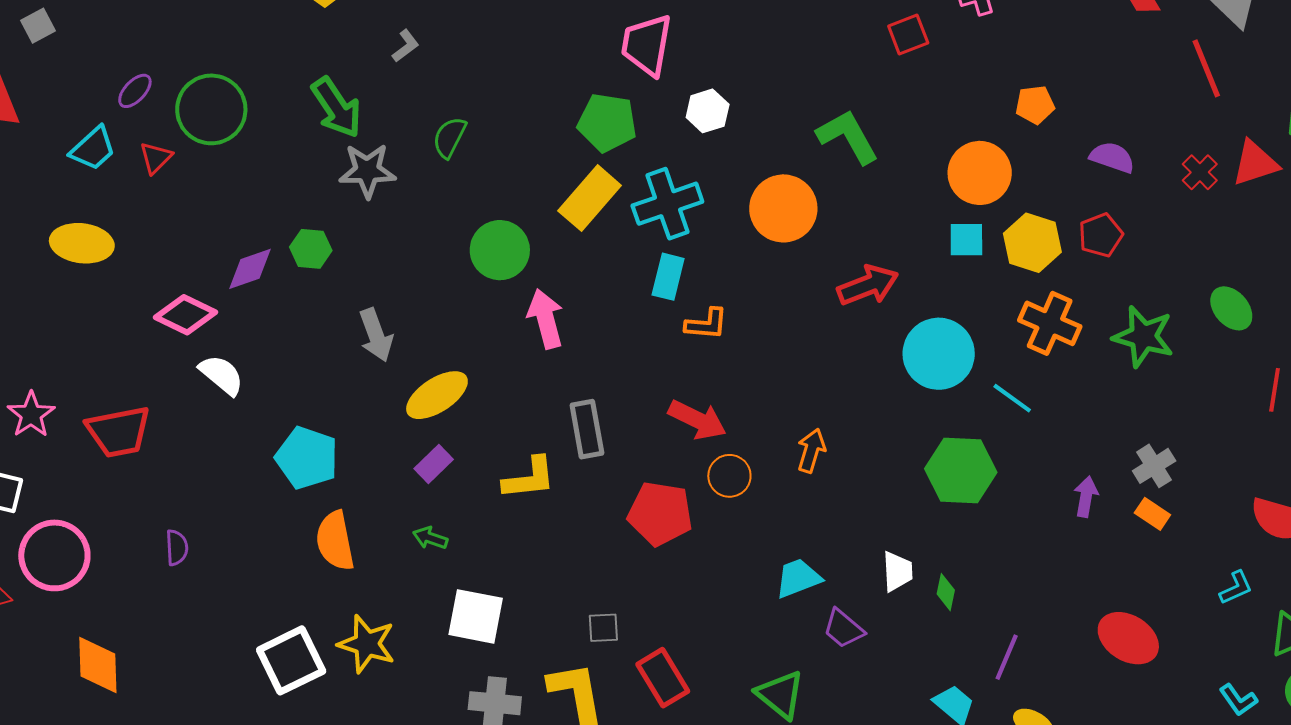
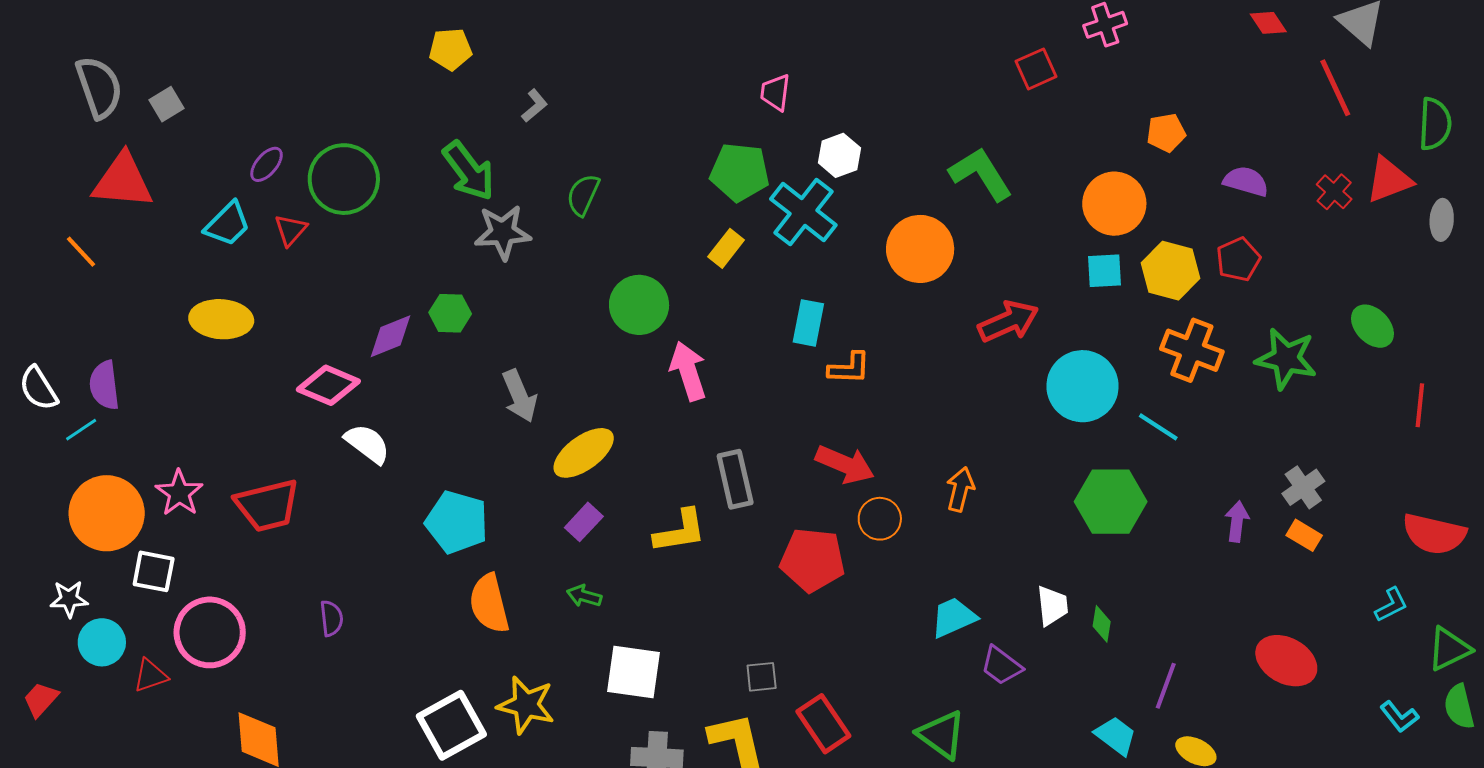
pink trapezoid: (647, 45) -> (775, 92), size x0.6
yellow rectangle: (590, 198) -> (726, 248), size x0.6
cyan cross: (667, 204) -> (803, 212), moved, turned -30

